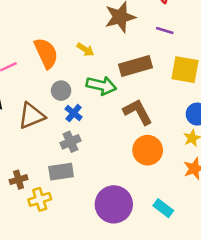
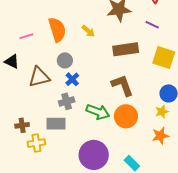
green arrow: (101, 86) -> (98, 112), moved

